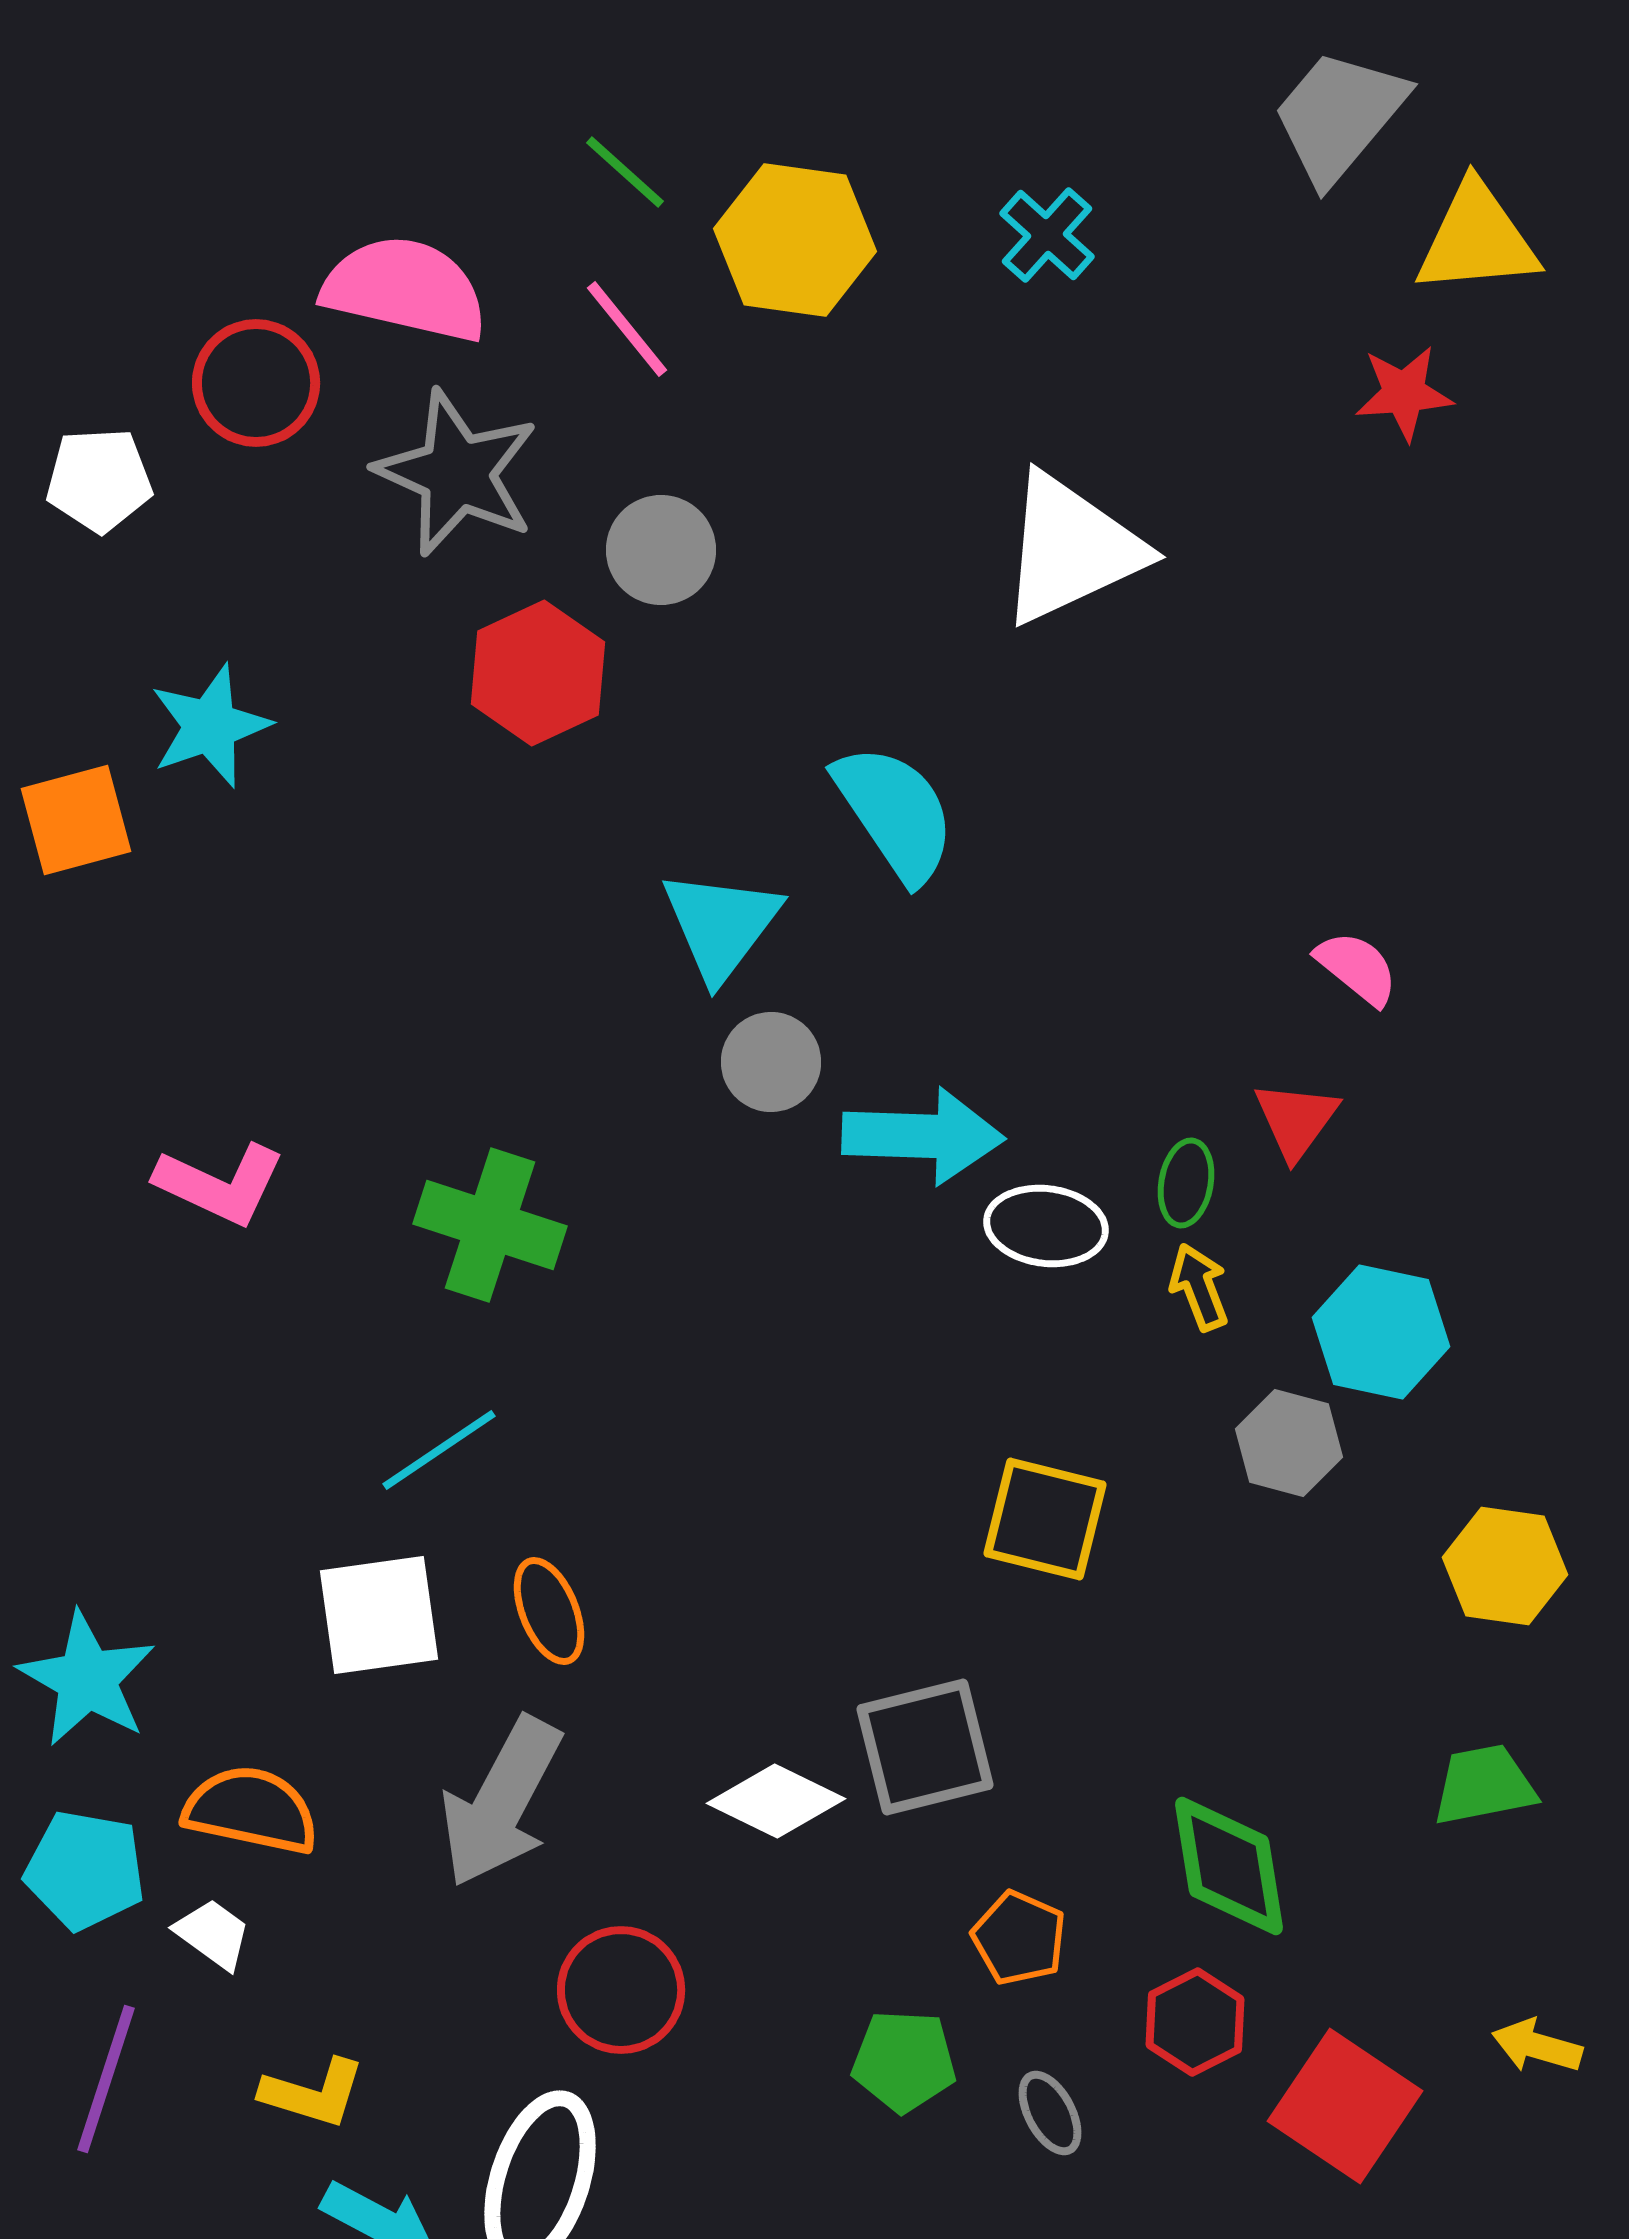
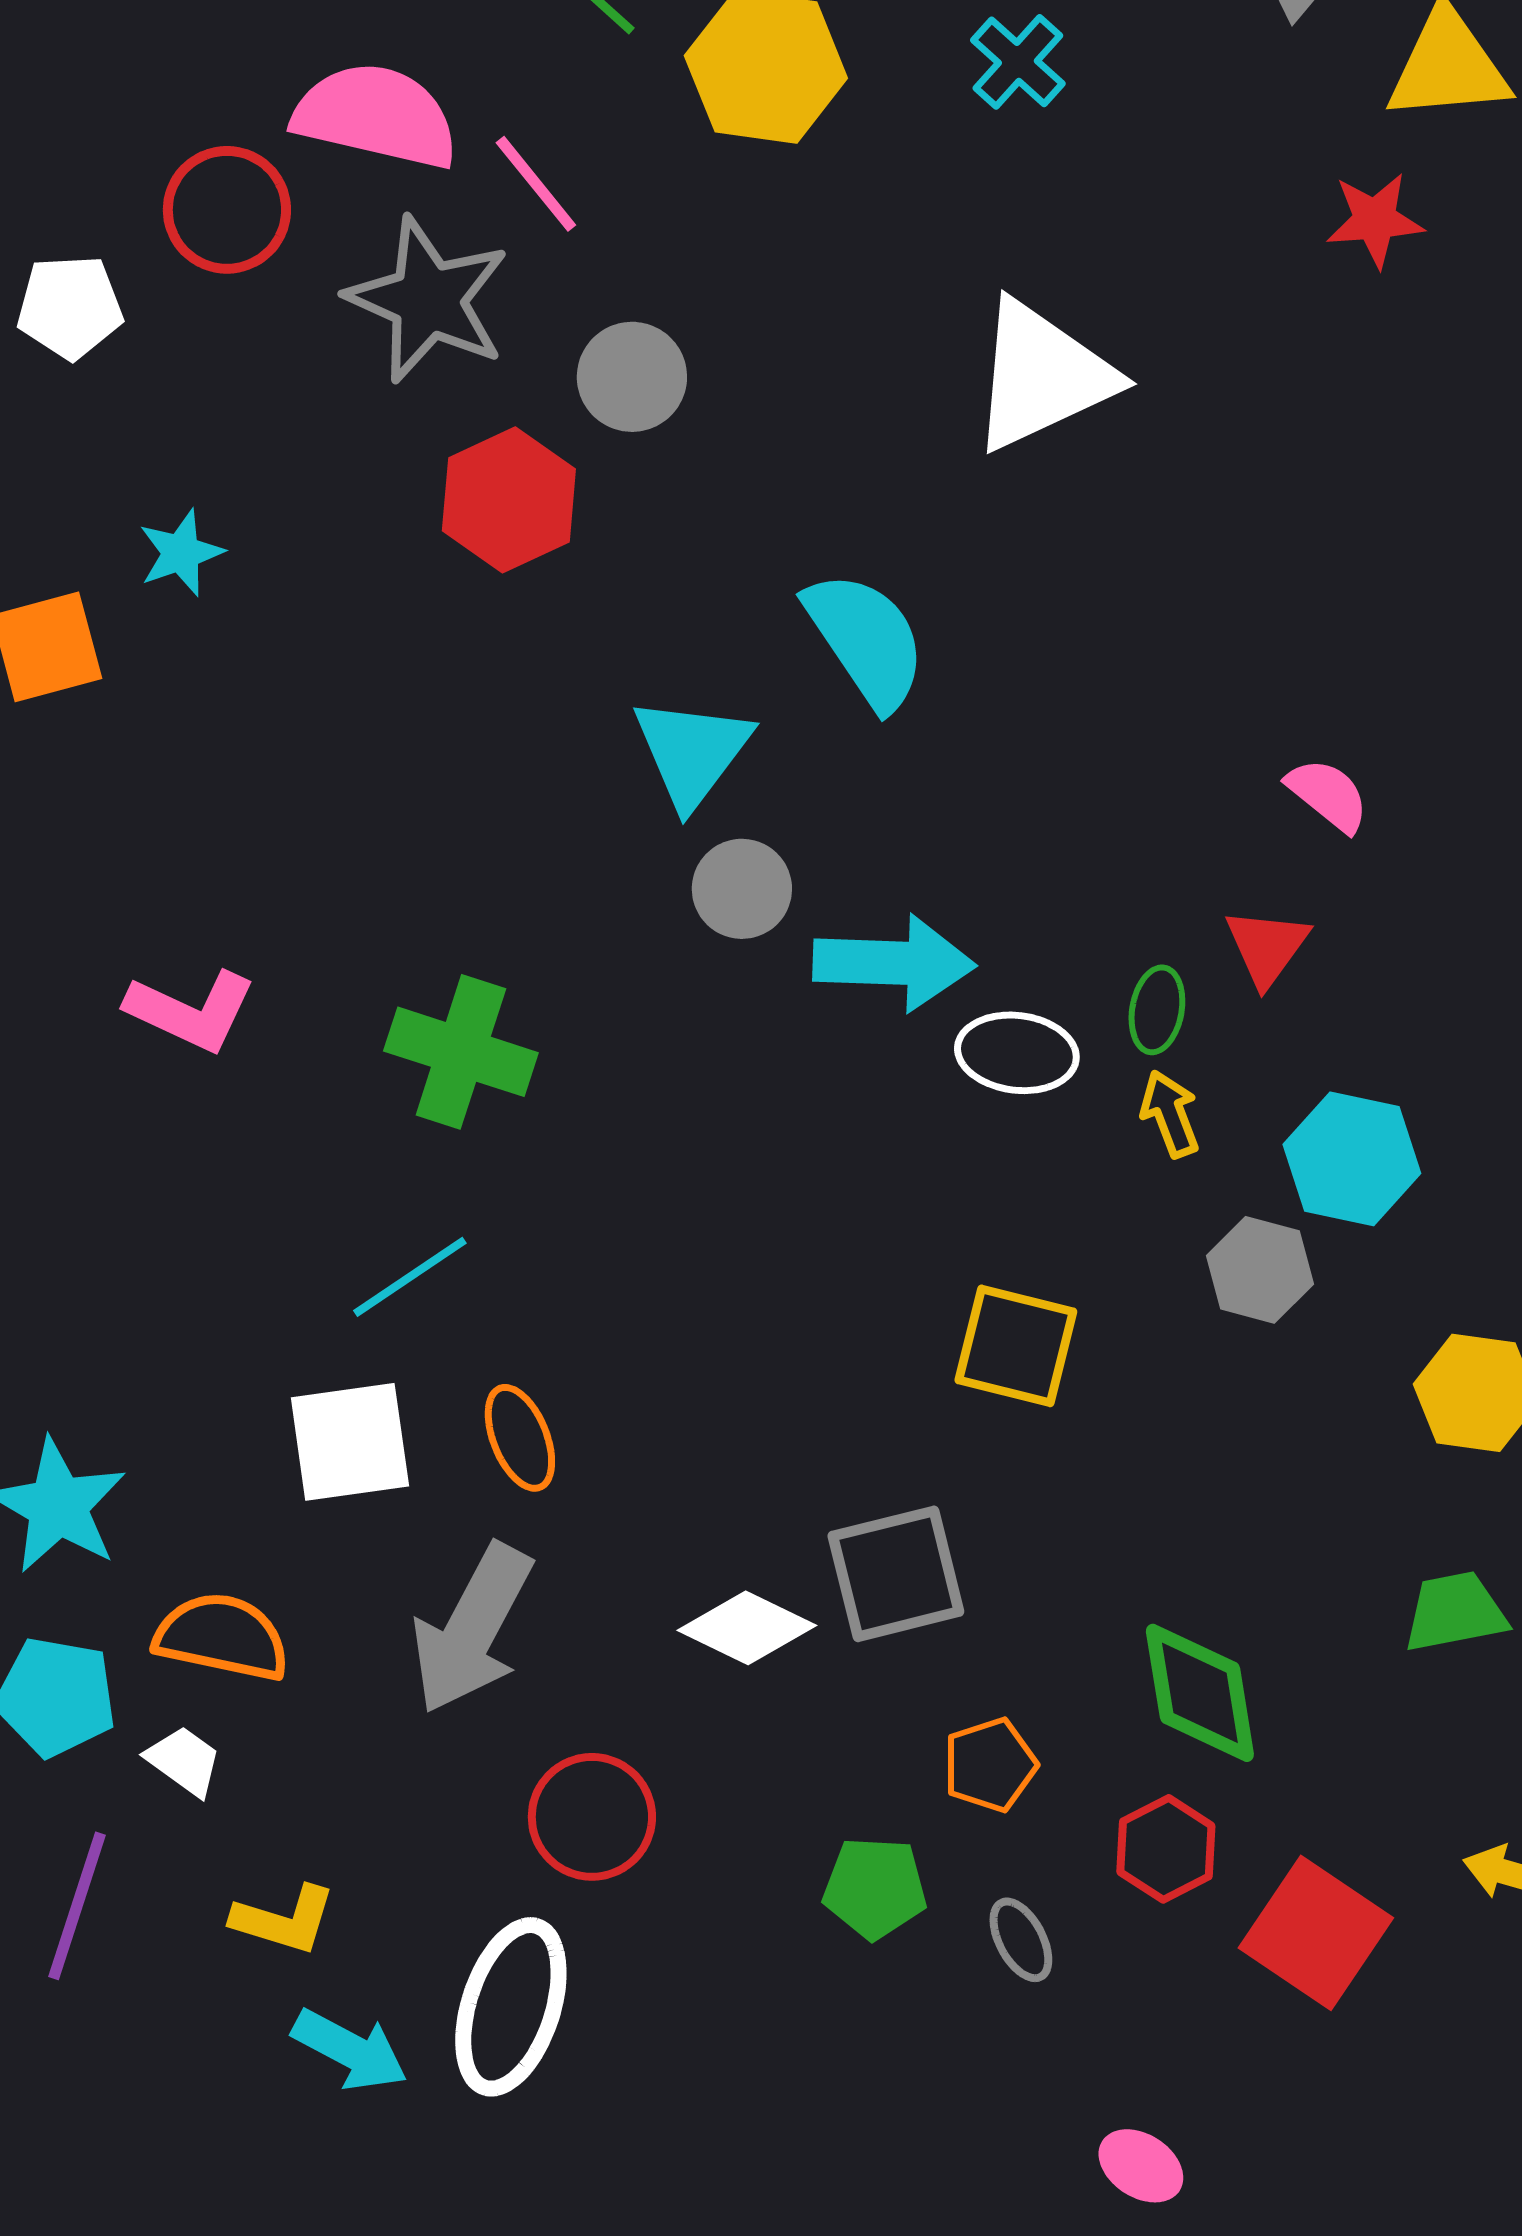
pink line: (627, 329) -> (536, 184), moved
cyan star: (210, 726) -> (181, 553), size x0.7
orange pentagon: (1019, 1938) -> (990, 1765), turned 30

